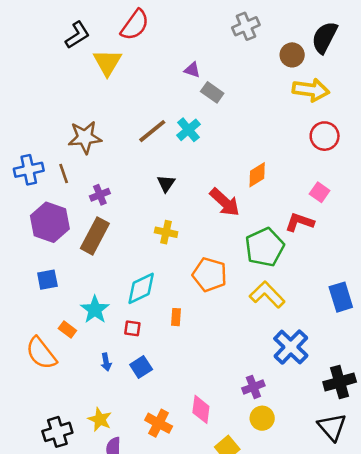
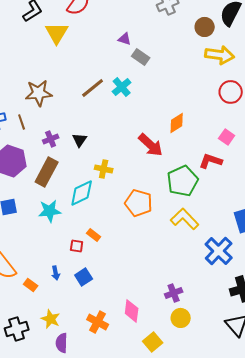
black triangle: (166, 183) -> (80, 140), moved
cyan diamond: (141, 288) -> (82, 193), moved
cyan star: (95, 310) -> (50, 211), moved, turned 30
orange rectangle: (176, 317) -> (94, 235), moved, turned -56
orange rectangle: (67, 330) -> (31, 285), moved
blue cross: (291, 347) -> (219, 251), moved

